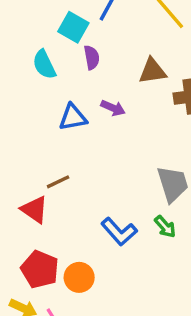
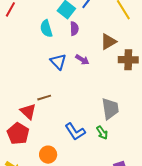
brown triangle: (152, 71) -> (108, 42), turned -30
blue triangle: (73, 117) -> (58, 62), turned 48
red pentagon: (40, 269) -> (18, 133), moved

